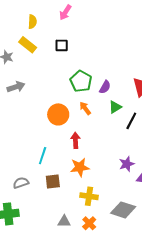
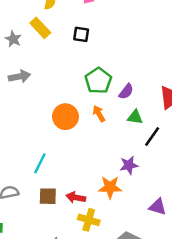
green triangle: (115, 107) -> (135, 117), turned 32
red arrow: (75, 140) -> (76, 197), moved, turned -84
purple star: (127, 164) -> (129, 165), moved
orange star: (80, 167) -> (110, 187), moved

